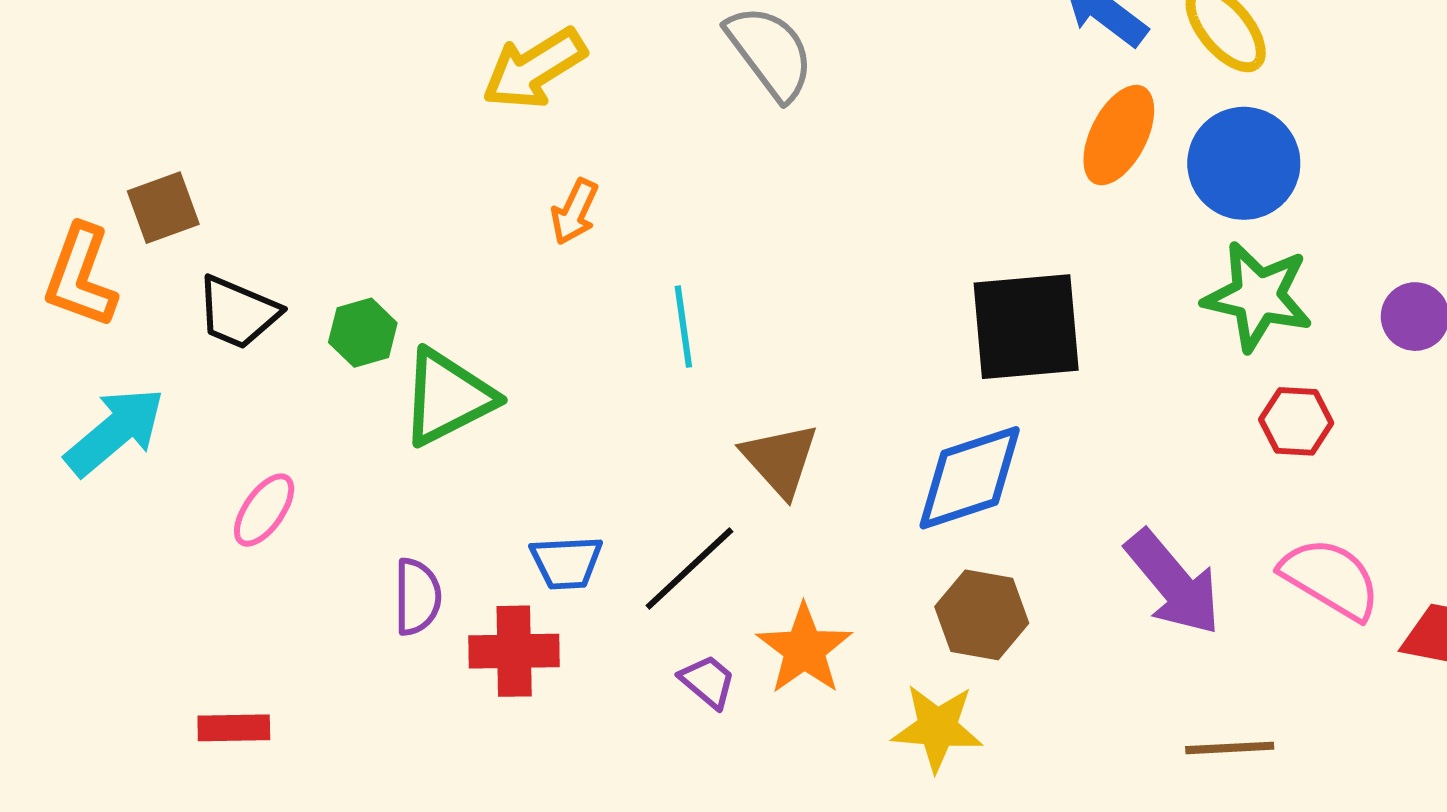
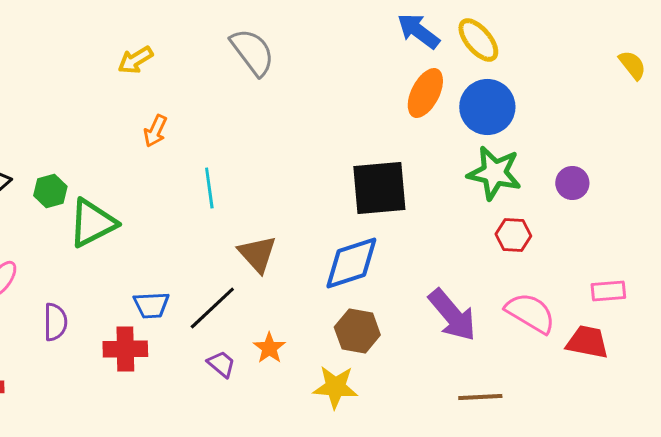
yellow arrow: (534, 69) -> (135, 60), size x0.7
purple semicircle: (417, 597) -> (55, 322), moved
orange star: (804, 649) -> (269, 348), size x0.7

